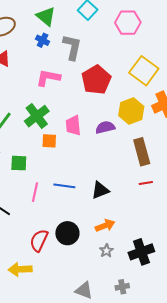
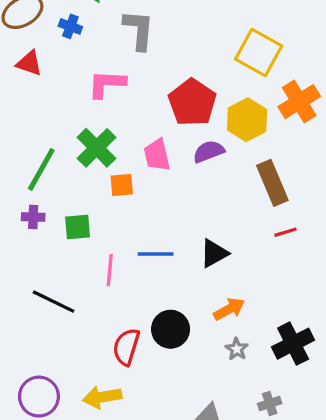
blue cross: (43, 40) -> (70, 26), moved
red pentagon: (96, 80) -> (192, 102), moved

